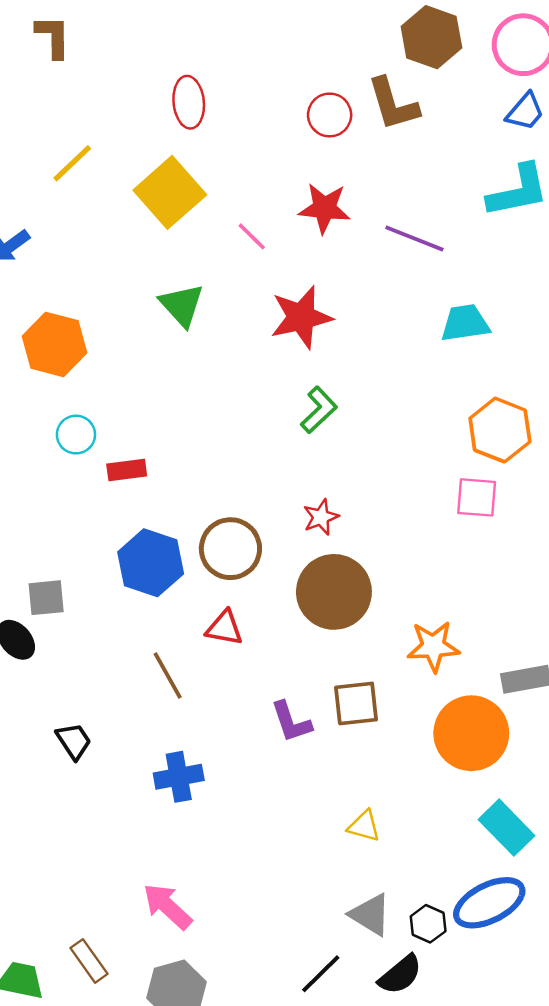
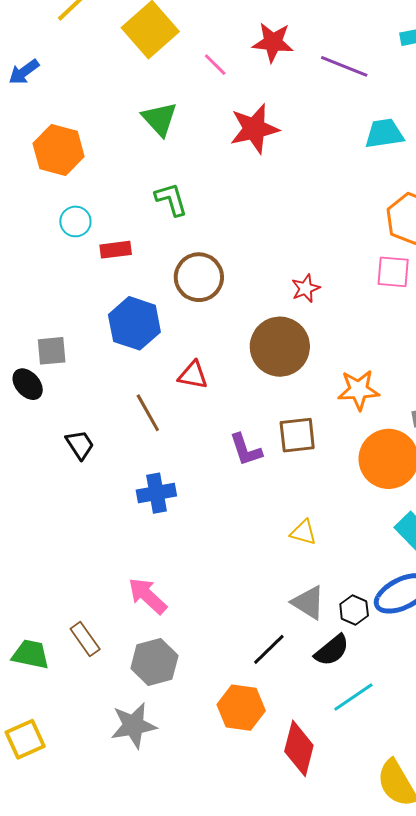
green L-shape: (319, 410) -> (171, 199), moved, turned -63
red star: (321, 517) -> (306, 288), moved
brown circle: (230, 549) -> (199, 277), moved
black trapezoid: (74, 741) -> (80, 445), moved

